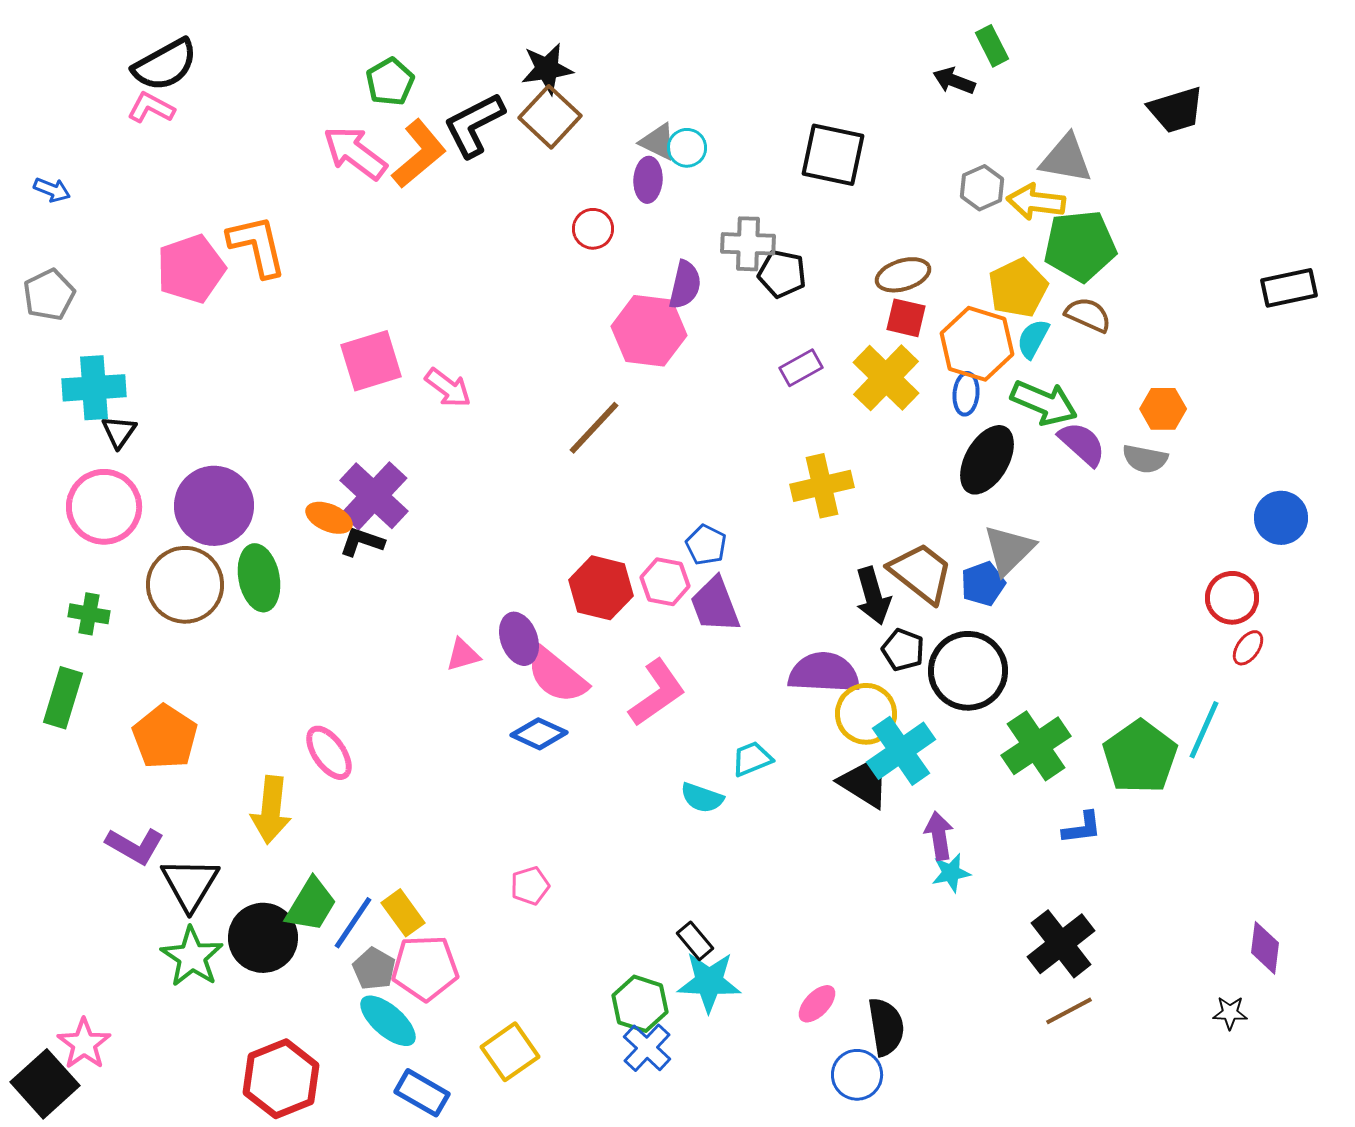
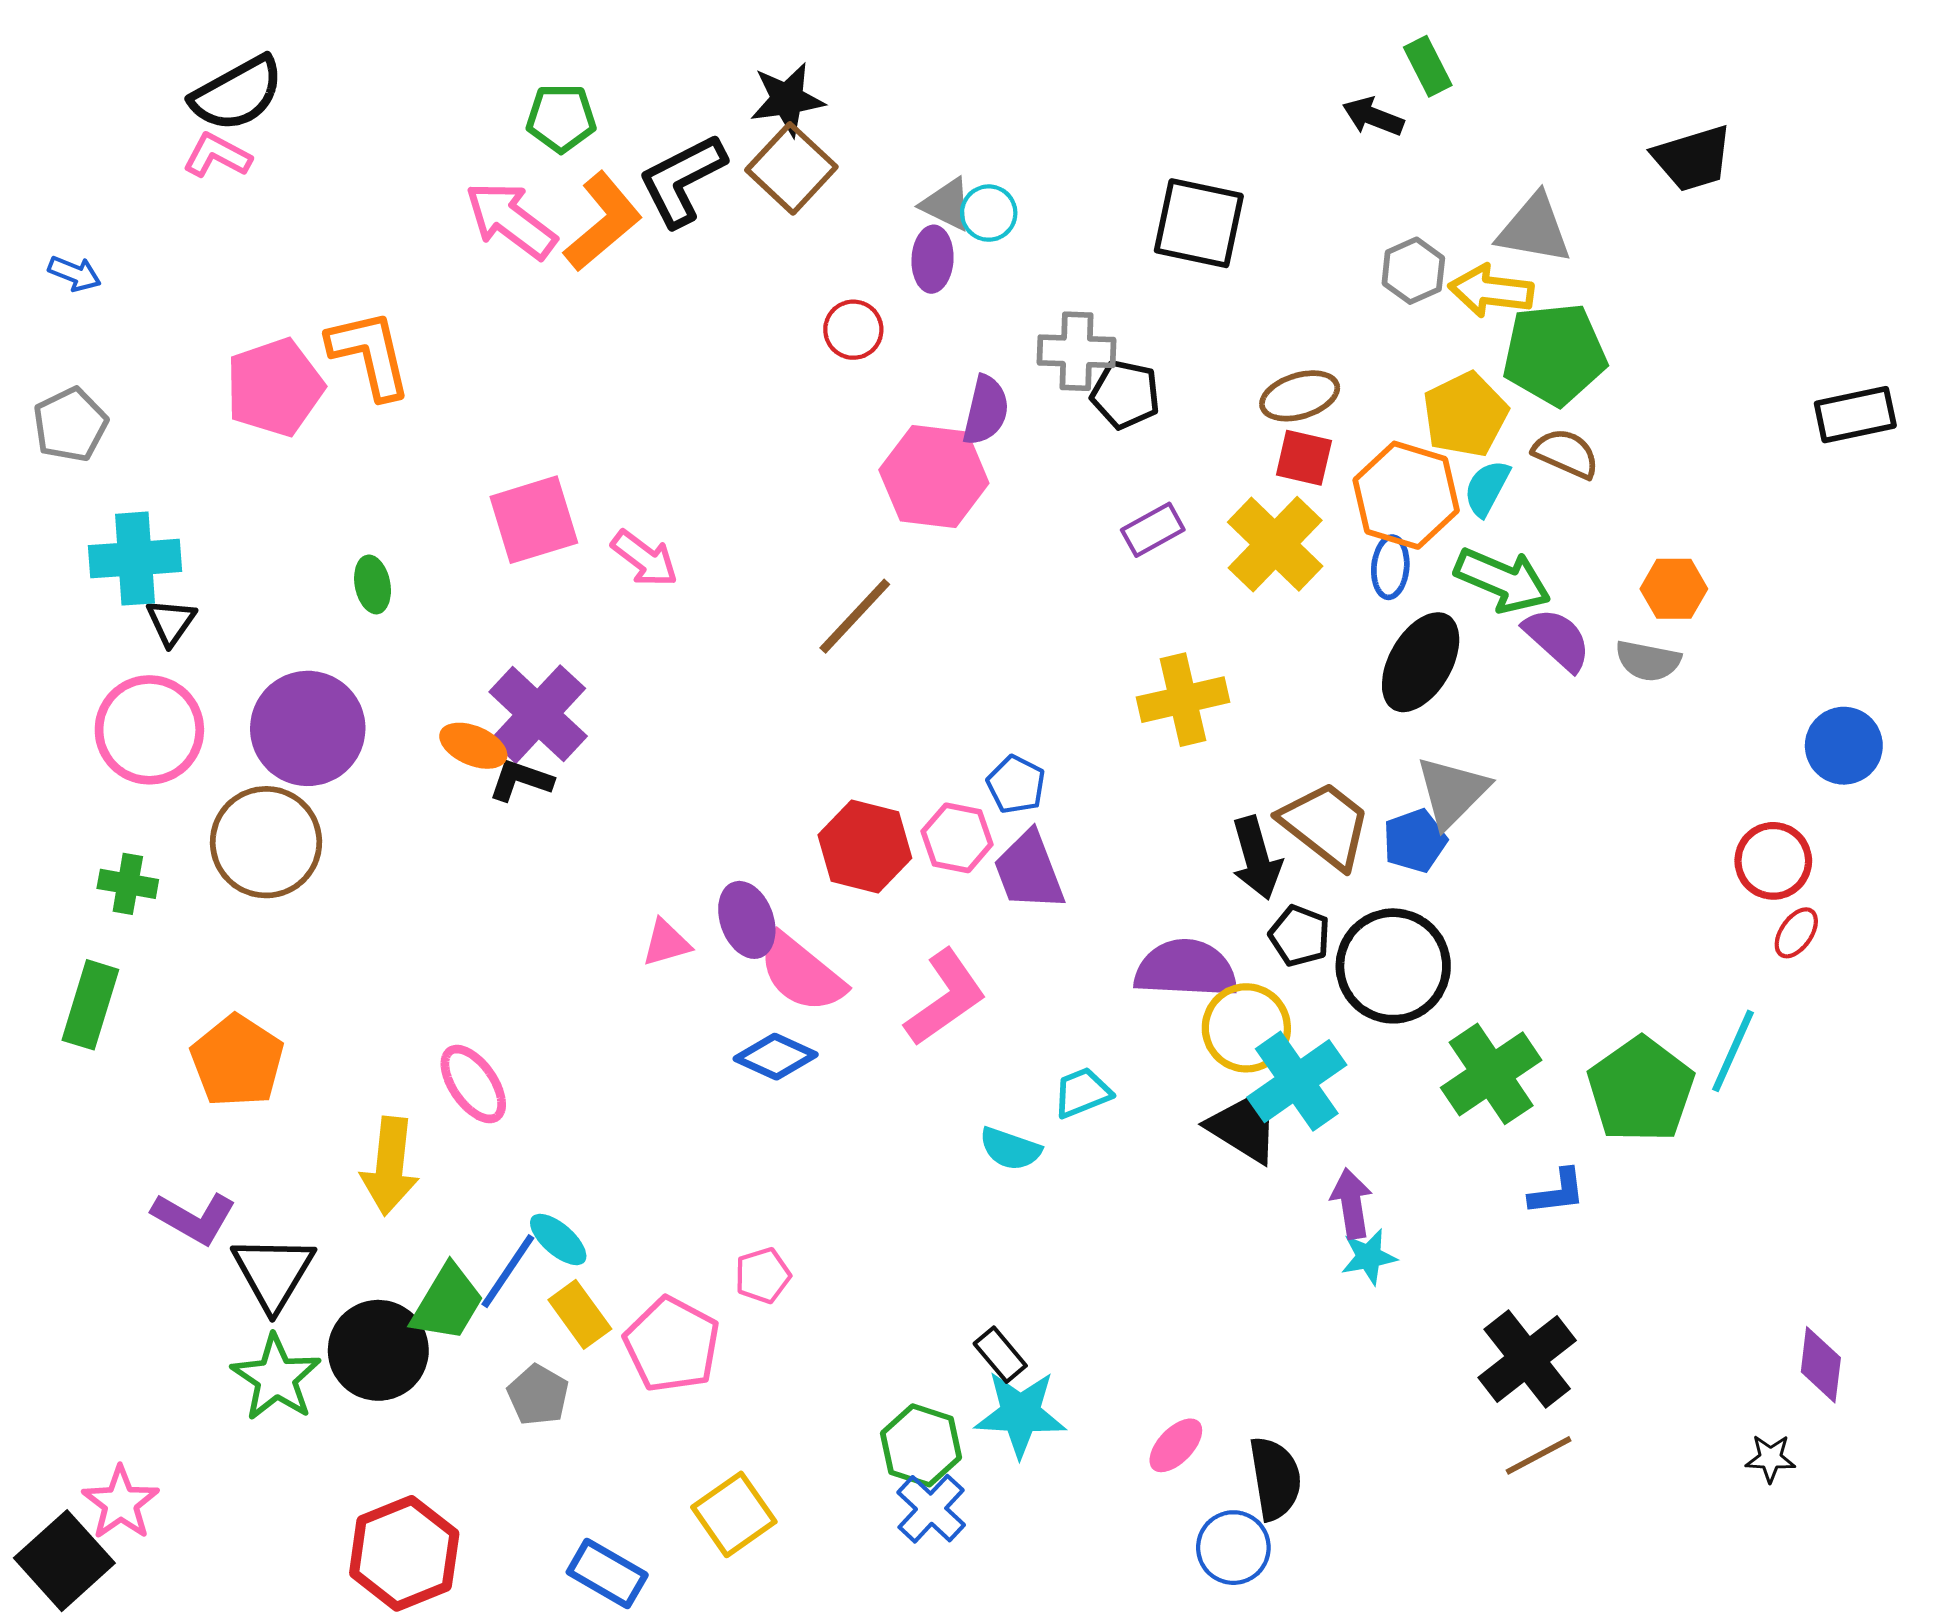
green pentagon: (390, 82) -> (561, 118), turned 30
green ellipse: (259, 578) -> (373, 584), moved, size x0.6
blue line: (353, 923) -> (508, 1271), moved
pink pentagon: (425, 968) -> (672, 1345), moved, turned 30
cyan ellipse: (388, 1021) -> (558, 1239), moved, size x0.7

